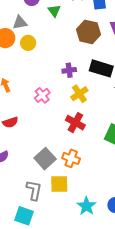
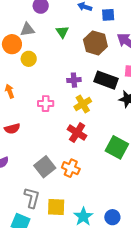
green triangle: (54, 11) -> (62, 32), moved
yellow circle: (28, 43) -> (29, 59), moved
pink cross: (42, 95) -> (46, 104), turned 35
yellow square: (59, 184) -> (56, 207), moved

